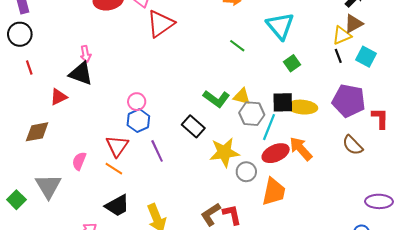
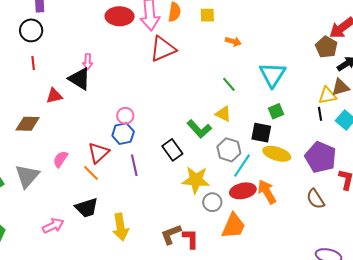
yellow triangle: (242, 96) -> (223, 114), moved
black square: (283, 102) -> (261, 133), moved

